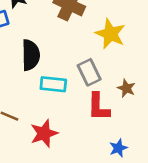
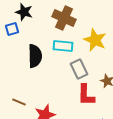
cyan rectangle: (53, 84) -> (63, 46), moved

